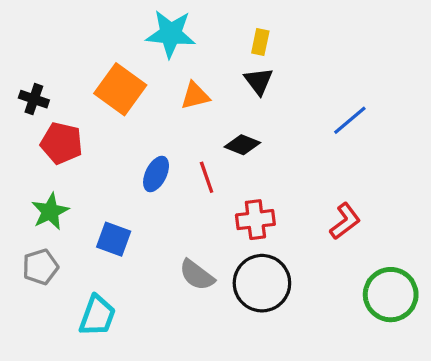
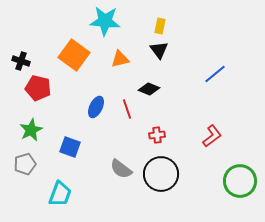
red cross: (255, 220) -> (157, 135), size x0.7

